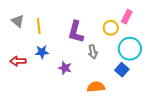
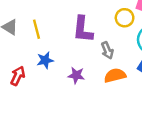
red arrow: (18, 61) -> (18, 76), turned 126
orange semicircle: (96, 87) -> (115, 75), moved

